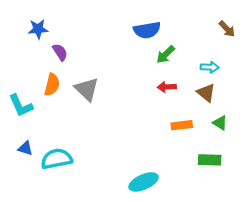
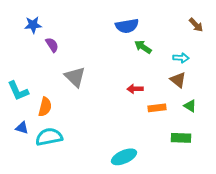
green arrow: (166, 54) -> (143, 47), turned 78
orange semicircle: (52, 85) -> (45, 107), moved
red arrow: (167, 87) -> (135, 89), moved

